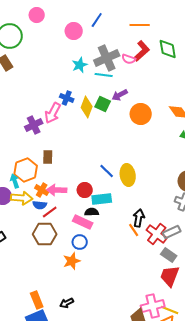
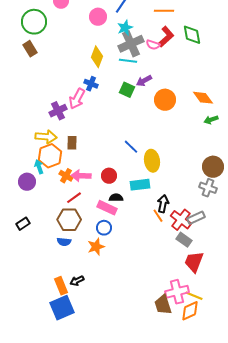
cyan star: (80, 65) -> (125, 28), moved
yellow diamond: (87, 107) -> (97, 57), moved
blue line: (107, 171) -> (131, 147), moved
yellow arrow: (22, 198) -> (46, 137), moved
cyan rectangle: (102, 199) -> (140, 185), moved
blue semicircle: (40, 205) -> (64, 242), moved
gray rectangle: (169, 255) -> (184, 240), moved
black arrow: (67, 303) -> (77, 281), moved

